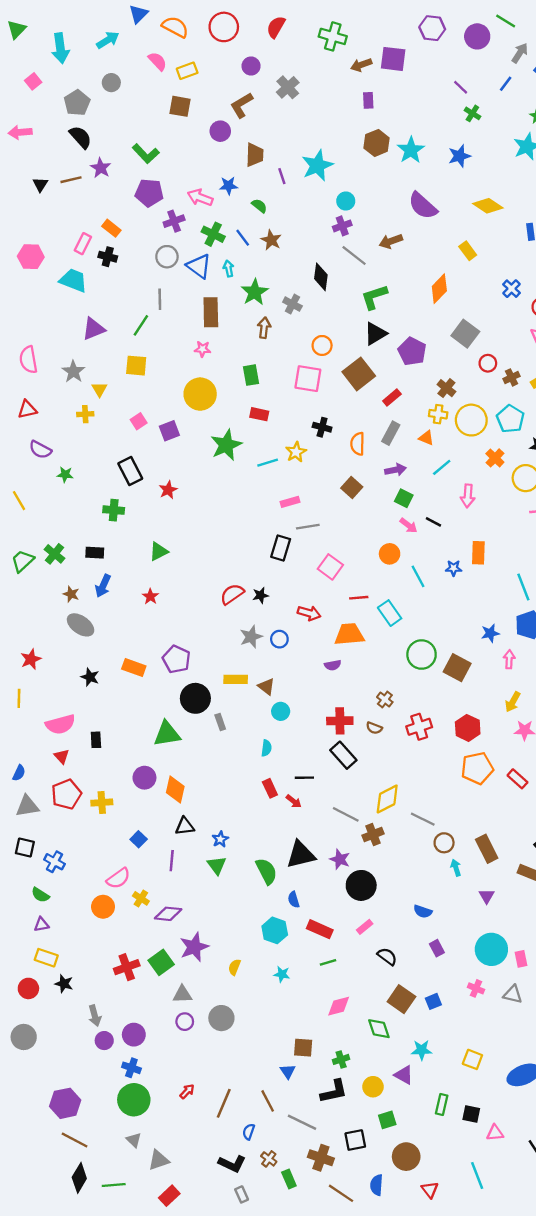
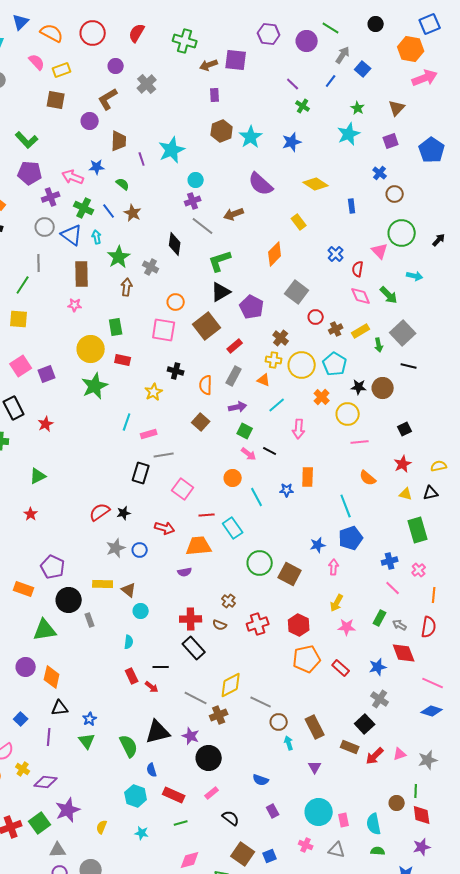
yellow circle: (200, 394) -> (91, 349), moved
pink square: (139, 421) -> (21, 366), size x1.5
cyan line: (268, 463) -> (127, 422), moved, turned -54
orange rectangle: (134, 668) -> (24, 589), moved

